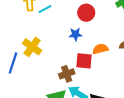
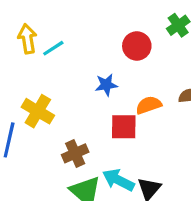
red circle: (86, 13) -> (137, 46), moved
brown cross: (67, 74) -> (75, 153), moved

